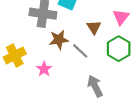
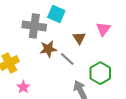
green hexagon: (119, 49) -> (100, 73), moved
pink star: (44, 69) -> (23, 87), moved

